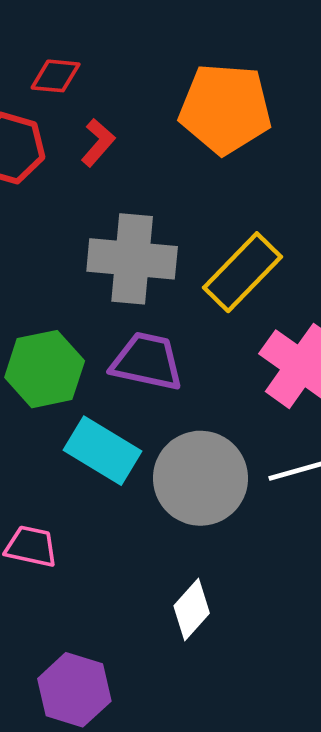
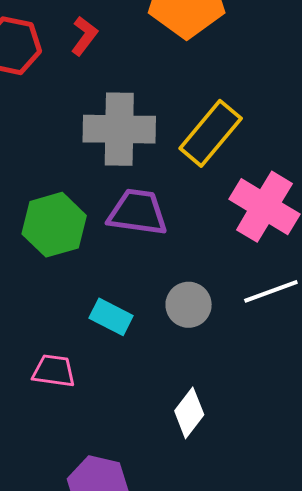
cyan rectangle: (102, 451) -> (111, 317), moved, size x0.7
gray circle: (200, 478) -> (189, 305), size x0.6

